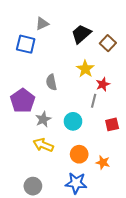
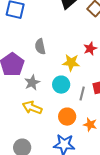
yellow star: (85, 69) -> (71, 63), moved, turned -30
gray line: (94, 101) -> (82, 94), moved

